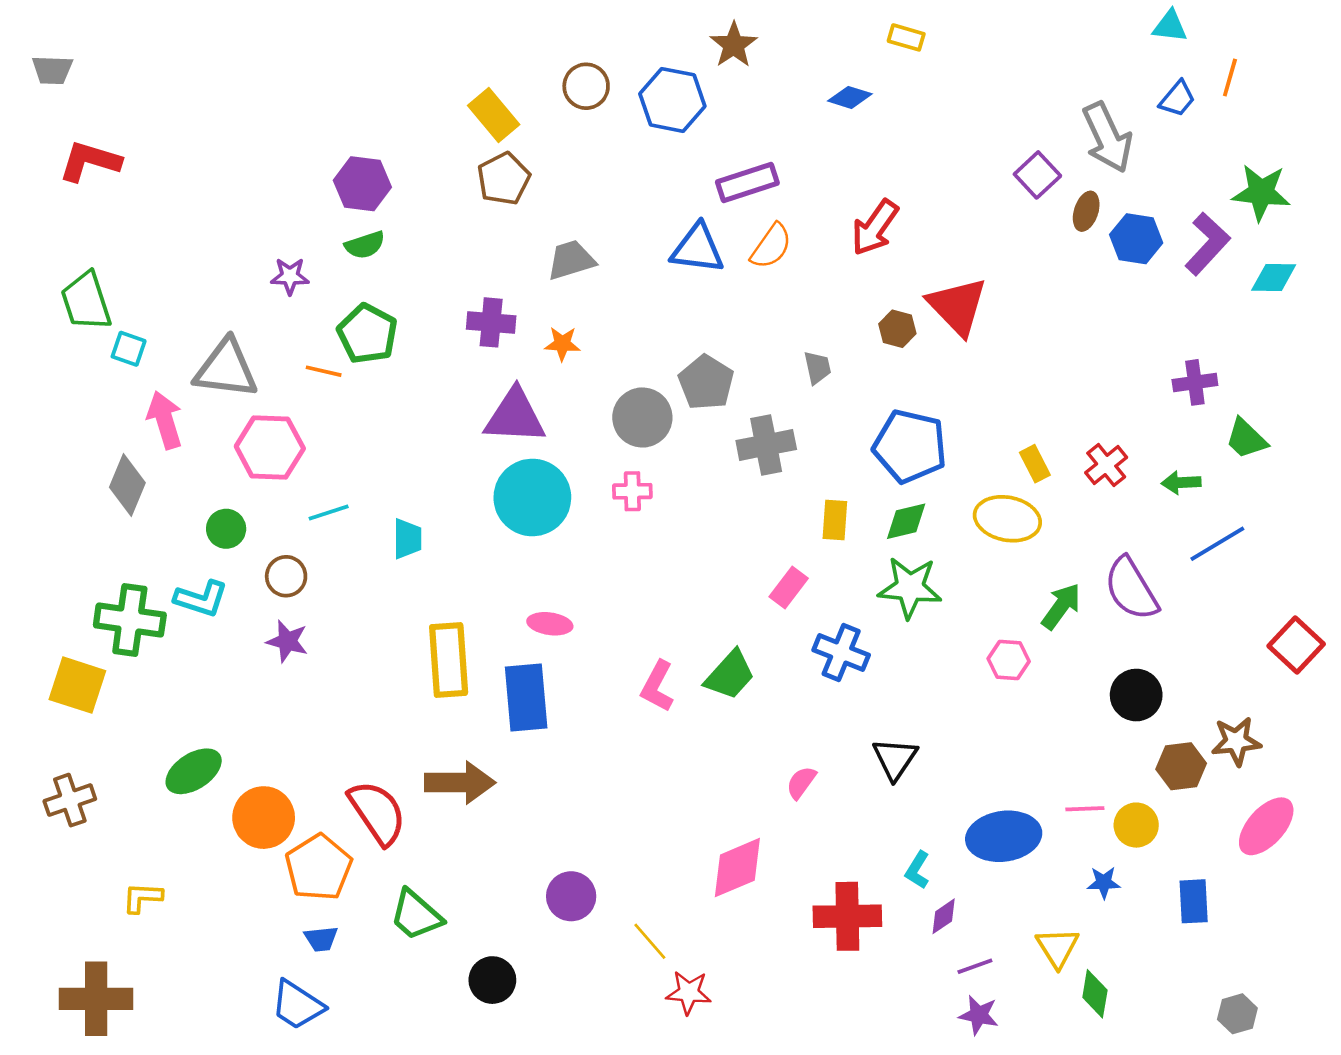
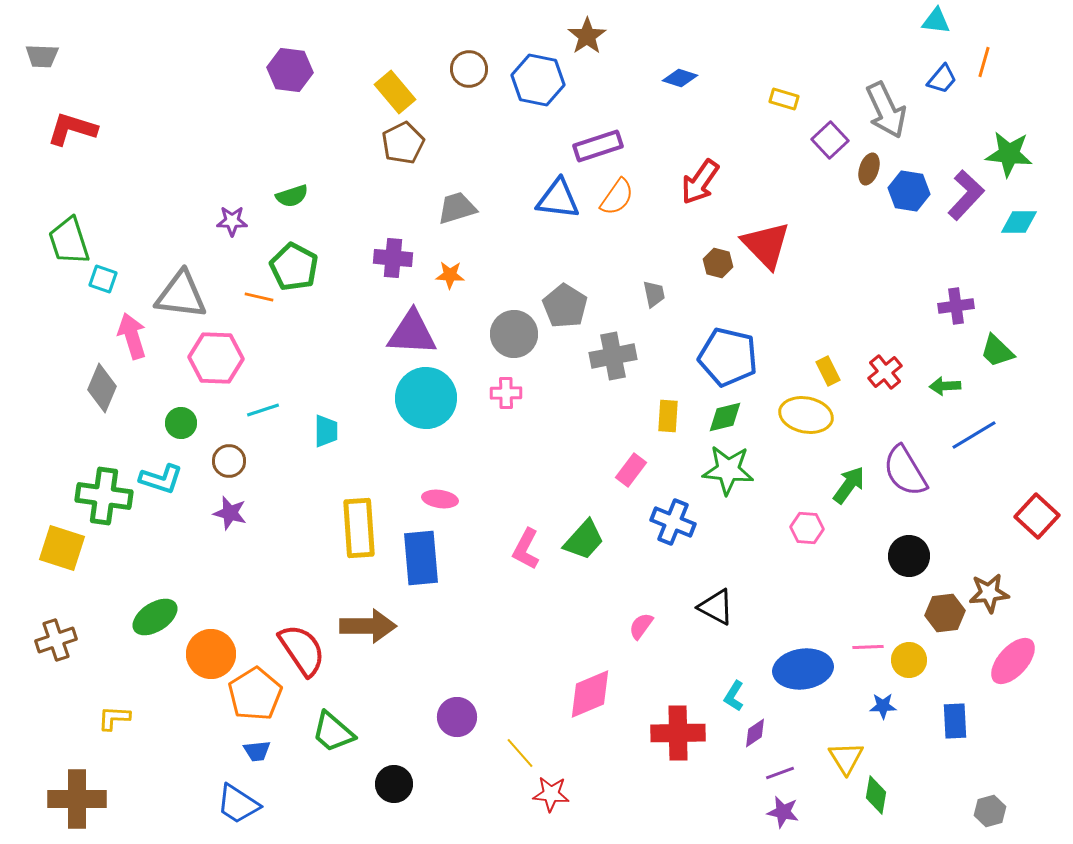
yellow rectangle: (906, 37) -> (784, 99), moved
purple hexagon: (362, 184) -> (290, 70), moved
black triangle: (895, 759) -> (716, 607), turned -36

